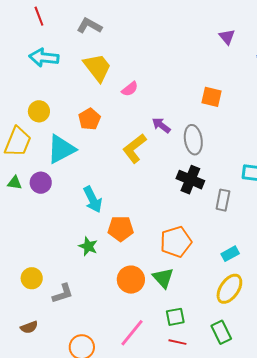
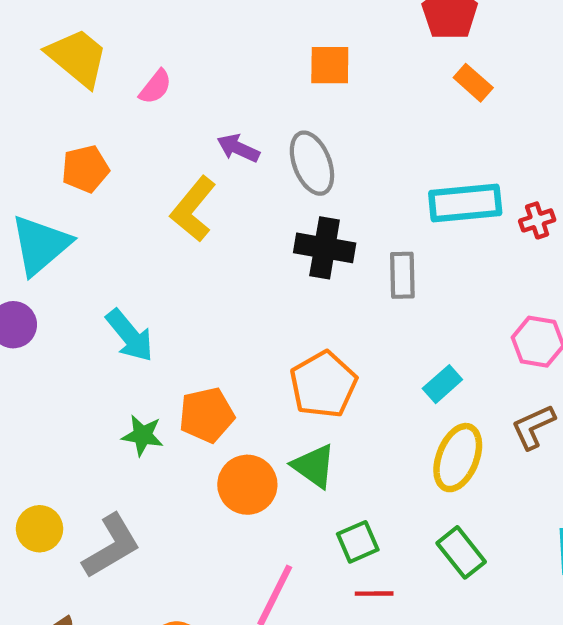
orange pentagon: (90, 119) -> (85, 169), turned 30
orange pentagon: (121, 229) -> (207, 415), moved
gray L-shape: (63, 294) -> (111, 546), size x1.4

